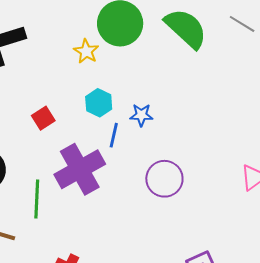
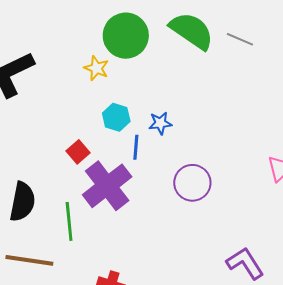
gray line: (242, 24) -> (240, 39), moved
red square: (43, 118) -> (78, 152), moved

